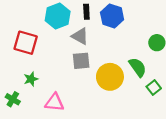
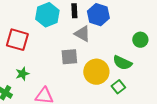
gray triangle: (80, 36) -> (82, 34), moved
green semicircle: (138, 67) -> (122, 63), turned 150
green square: (154, 88) -> (118, 87), moved

